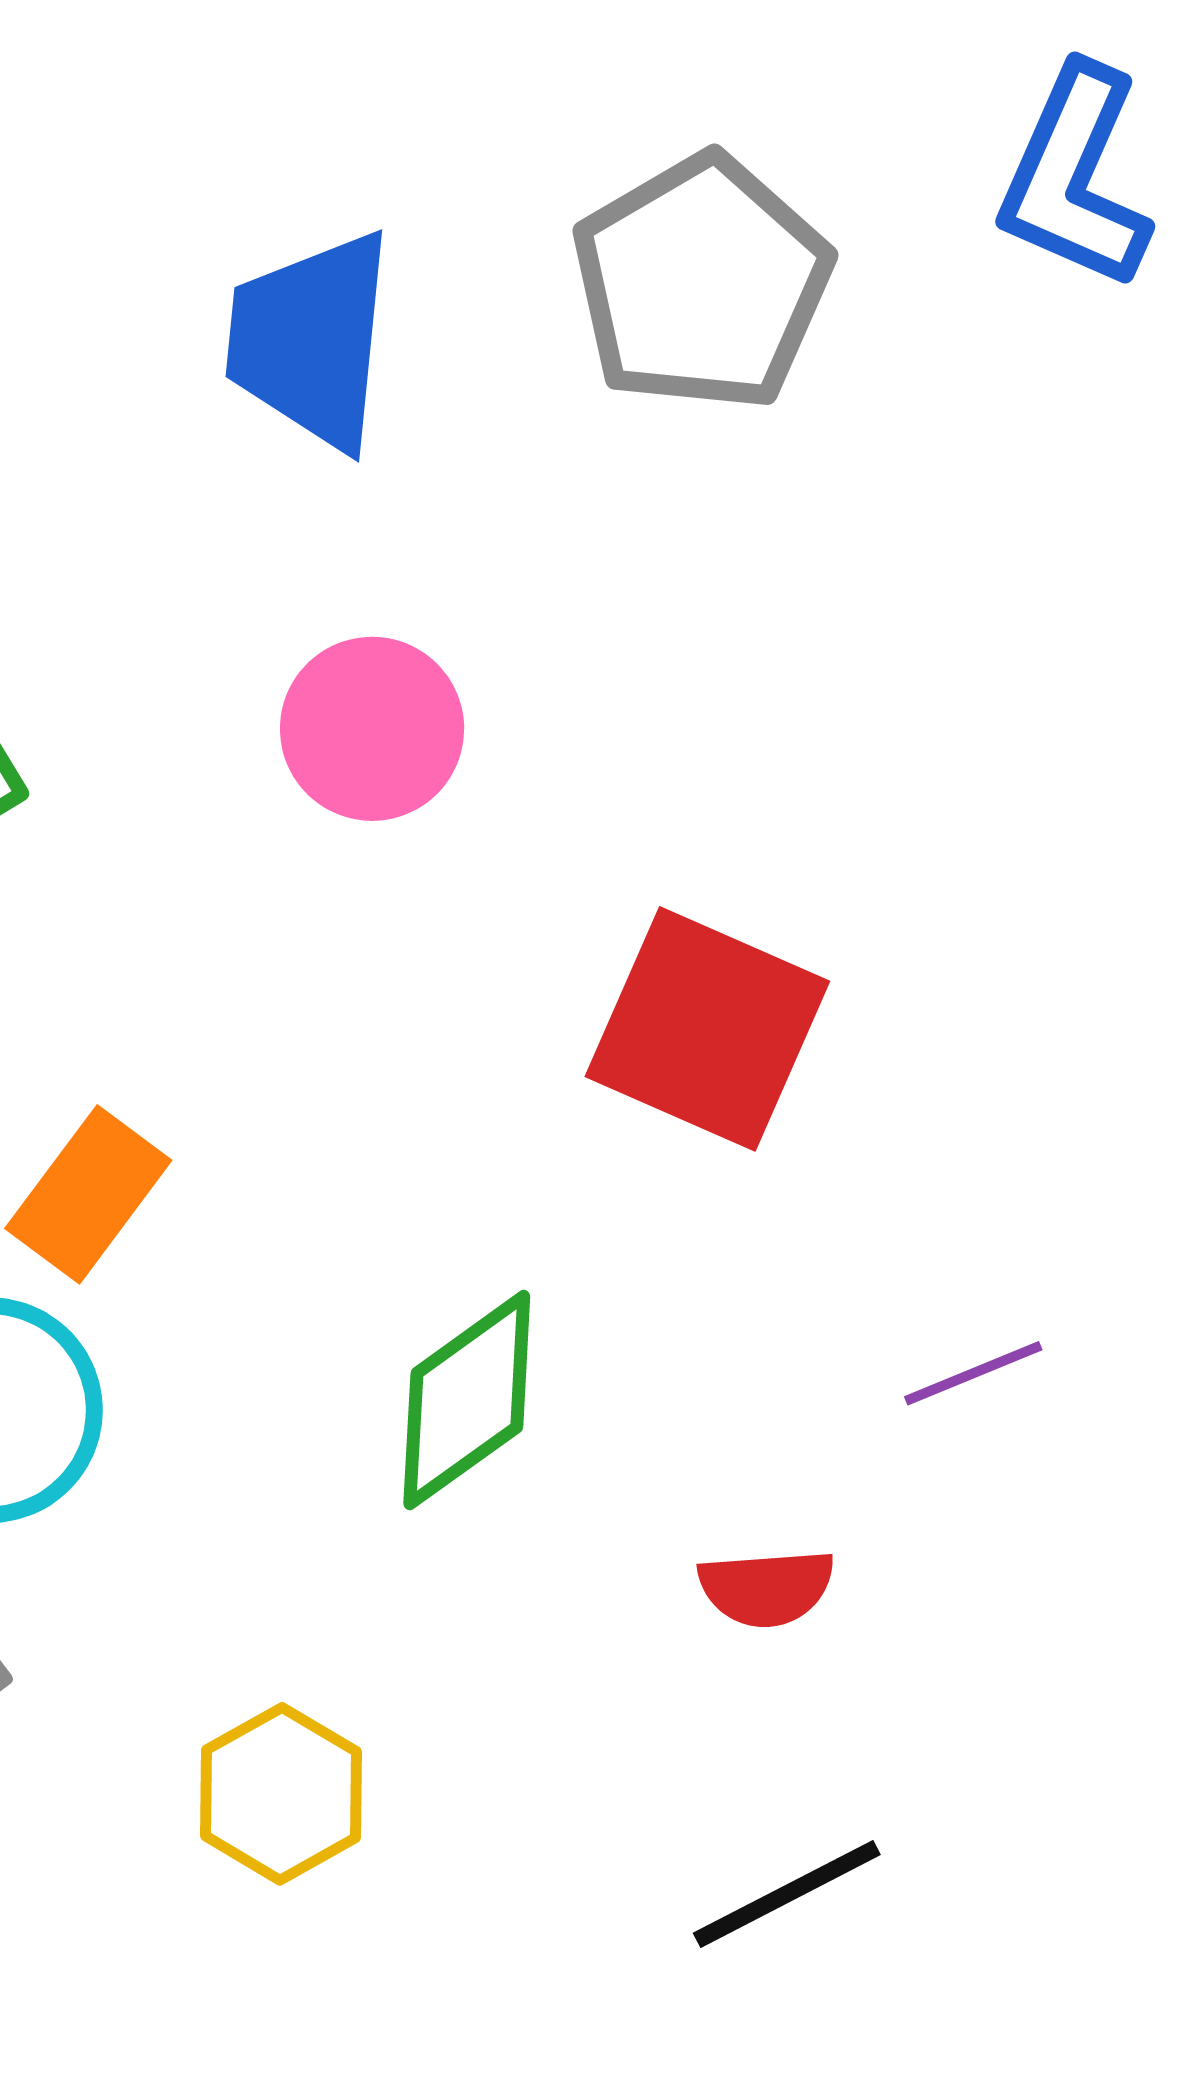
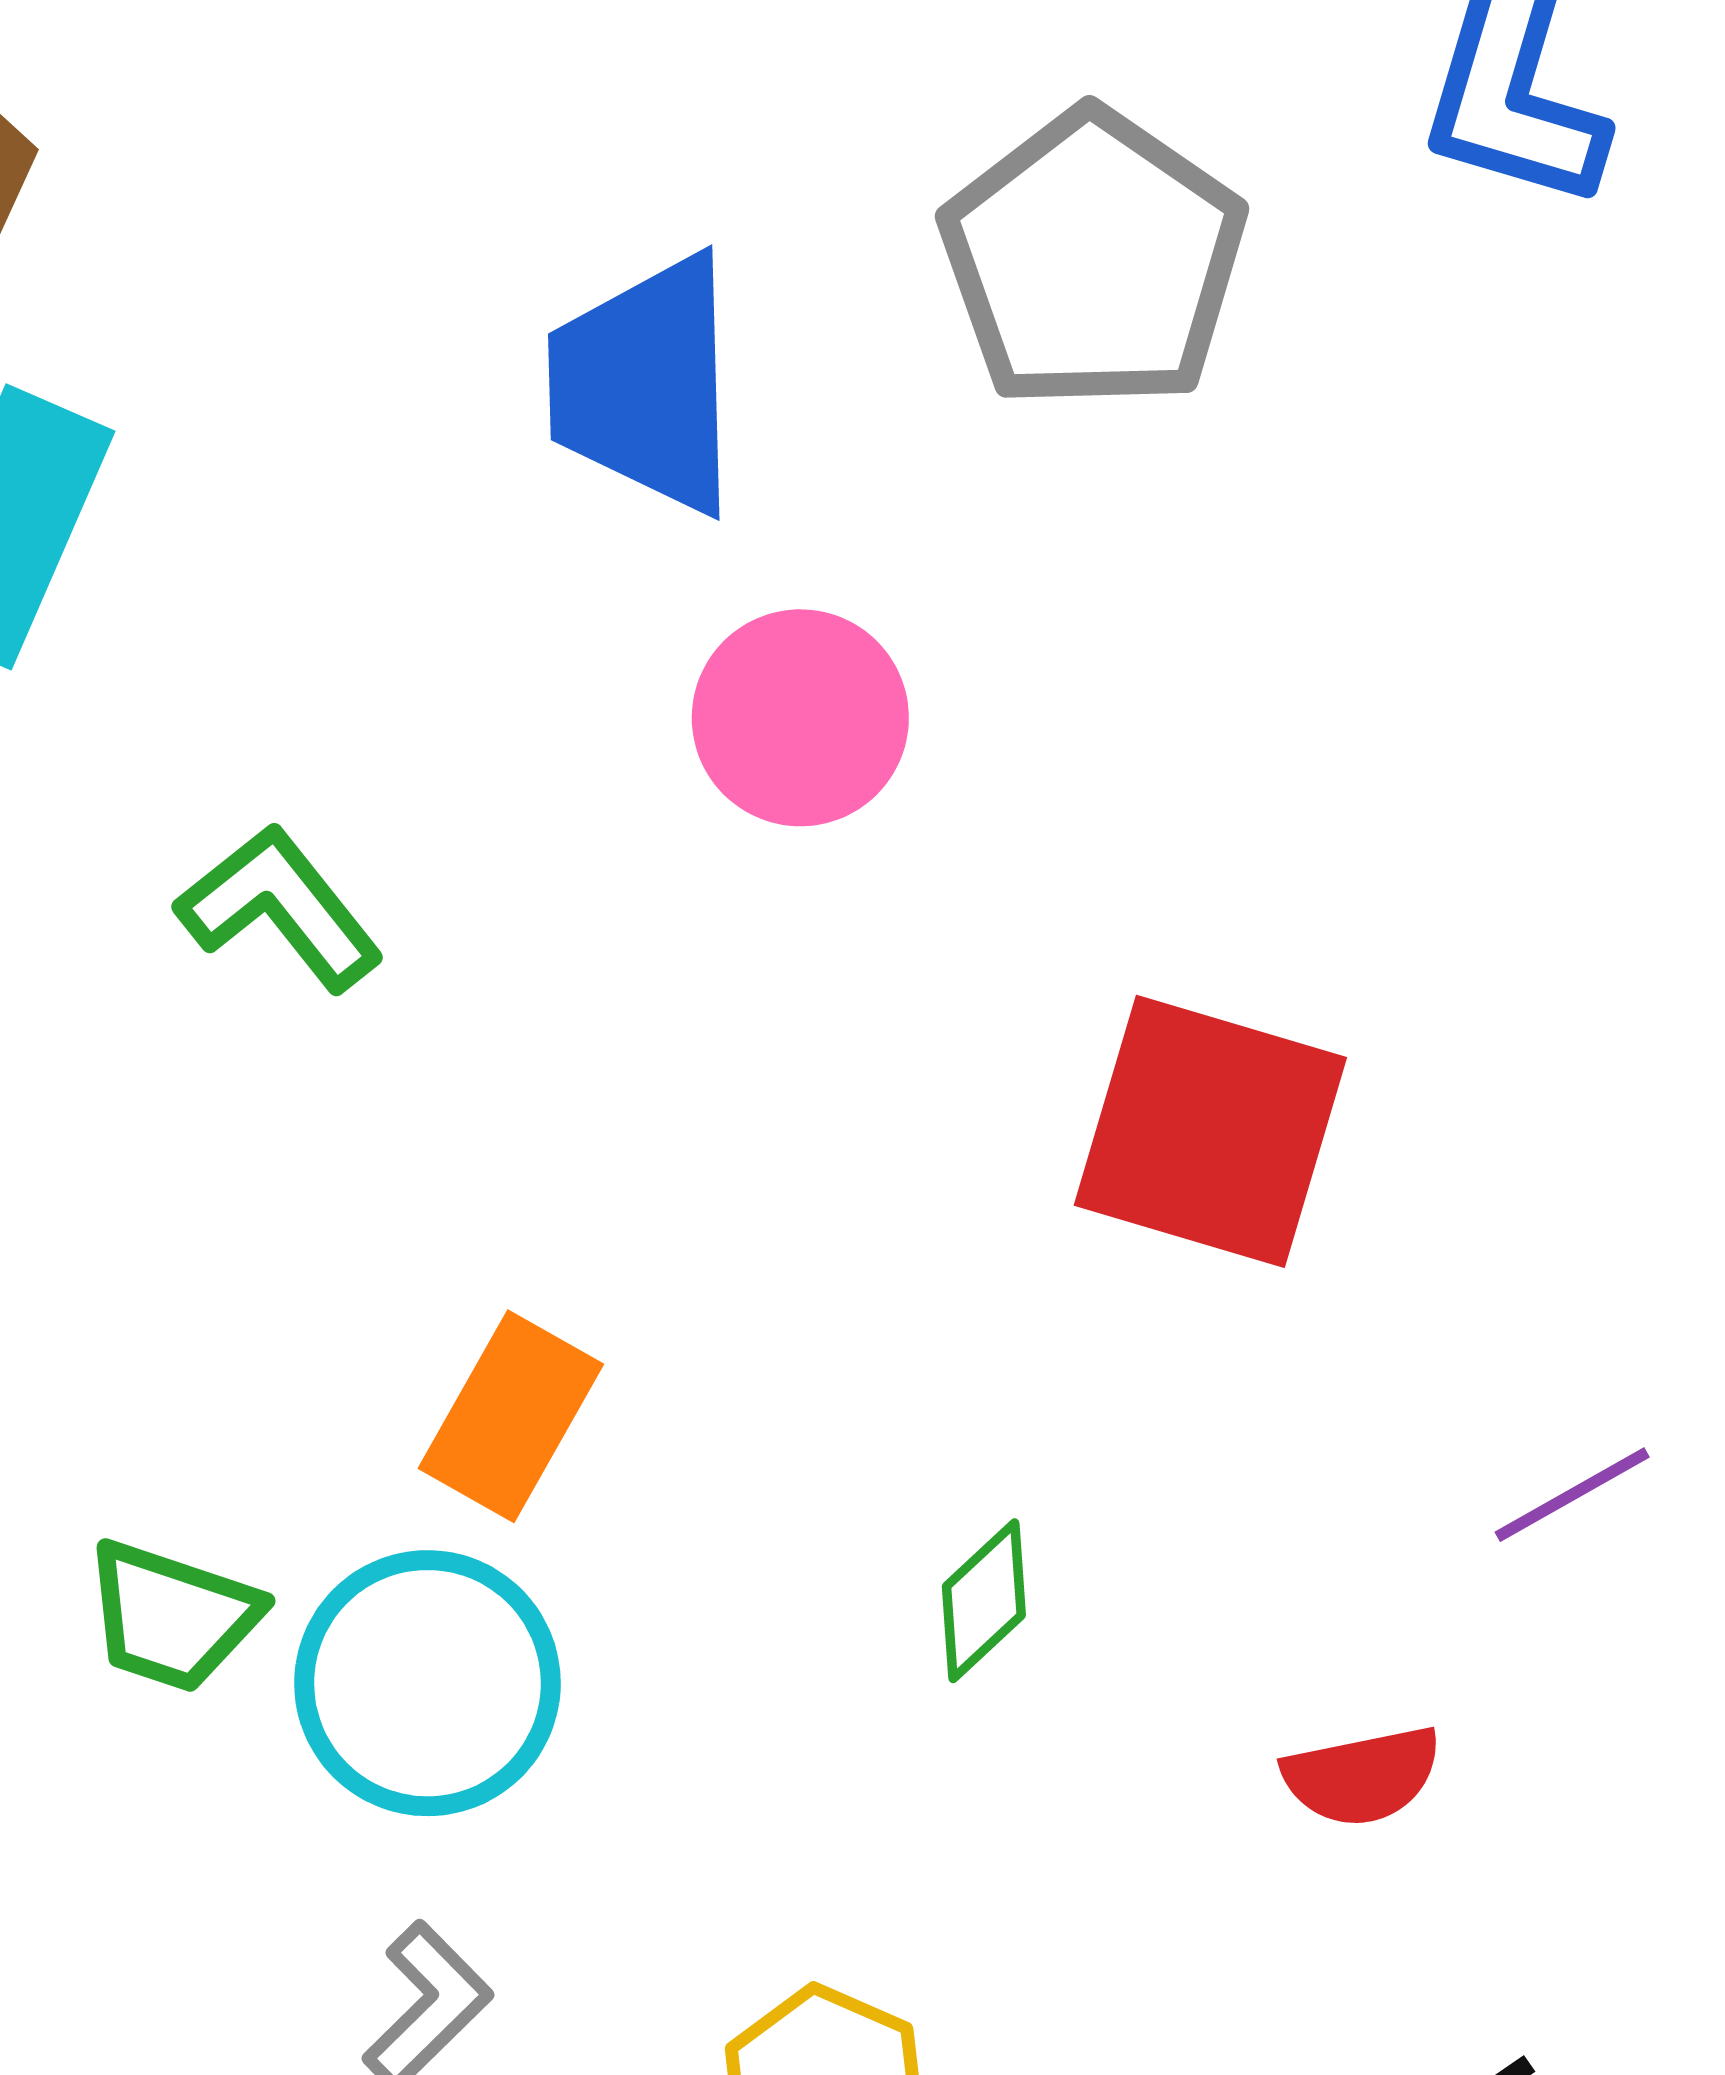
pink circle: (372, 729) -> (800, 718), moved
green diamond: (467, 1400) -> (984, 1601), size x0.6

